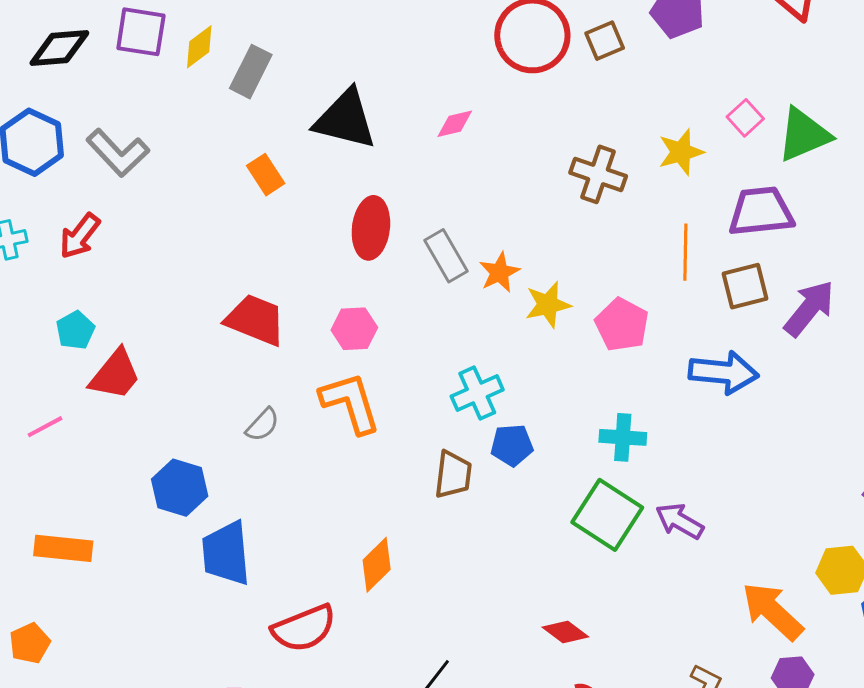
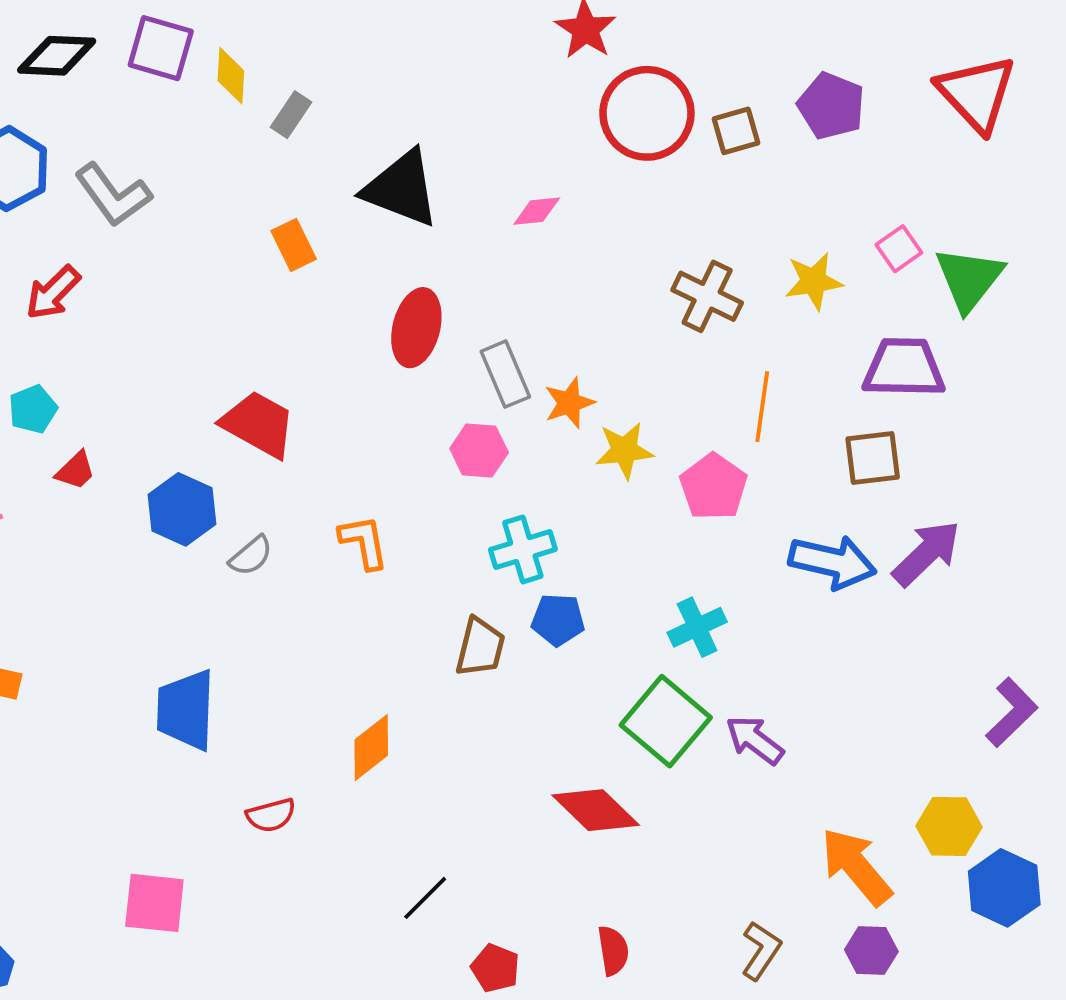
yellow diamond: (199, 47) -> (231, 76), turned -57
gray rectangle: (251, 72) -> (291, 115), size x0.7
green triangle: (804, 135) -> (969, 279), turned -36
orange line: (685, 252) -> (762, 407), moved
purple arrow: (809, 308) -> (926, 553), moved
pink hexagon: (354, 329) -> (479, 450), moved
red trapezoid: (115, 375) -> (75, 471), size x0.6
orange L-shape: (350, 403) -> (364, 542), size x0.7
cyan cross: (623, 437) -> (697, 627), turned -36
blue hexagon: (180, 488) -> (182, 509), moved
red semicircle: (304, 628) -> (271, 815), size x0.6
red diamond: (565, 632) -> (596, 810), moved, size x1.5

